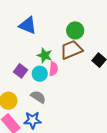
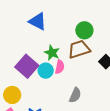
purple square: (21, 71) -> (27, 66), size x1.6
gray semicircle: (38, 97) -> (75, 95), moved, turned 77

